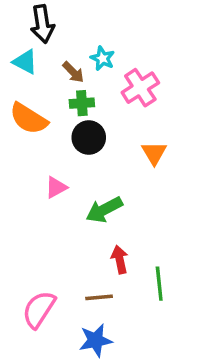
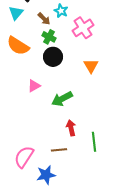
cyan triangle: (25, 62) -> (16, 13), turned 42
green cross: (82, 103) -> (49, 37), turned 32
blue star: (96, 340) -> (46, 175), moved

